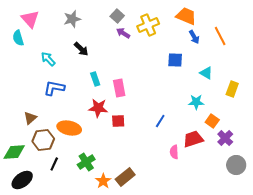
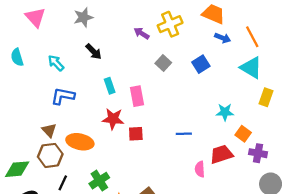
gray square: (117, 16) -> (163, 63), moved
blue arrow: (194, 37) -> (223, 38), turned -40
cyan semicircle: (18, 38) -> (17, 57), moved
blue square: (175, 60) -> (201, 64), turned -35
cyan triangle: (206, 73) -> (251, 68), moved, size x1.5
brown triangle: (30, 118) -> (49, 130), moved, turned -32
blue line: (160, 121) -> (184, 134), turned 56
purple cross: (225, 138) -> (258, 153), turned -35

